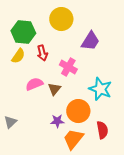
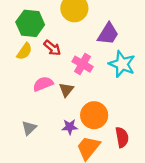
red arrow: (42, 53) -> (52, 48), turned -35
cyan star: (100, 89) -> (122, 64), moved
gray triangle: (10, 122) -> (29, 128), moved

